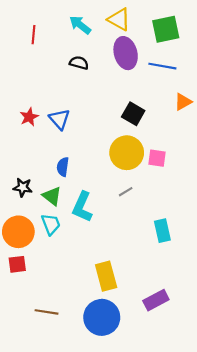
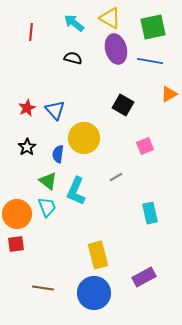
yellow circle: (127, 153) -> (84, 138), moved
pink square: (157, 158) -> (145, 146), turned -30
black star: (23, 187) -> (27, 147), moved, turned 30

